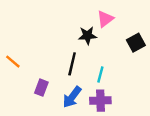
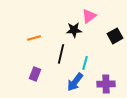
orange line: (13, 62) -> (34, 38), moved, turned -56
blue arrow: (72, 97) -> (75, 82), moved
purple cross: (100, 101) -> (106, 84), moved

